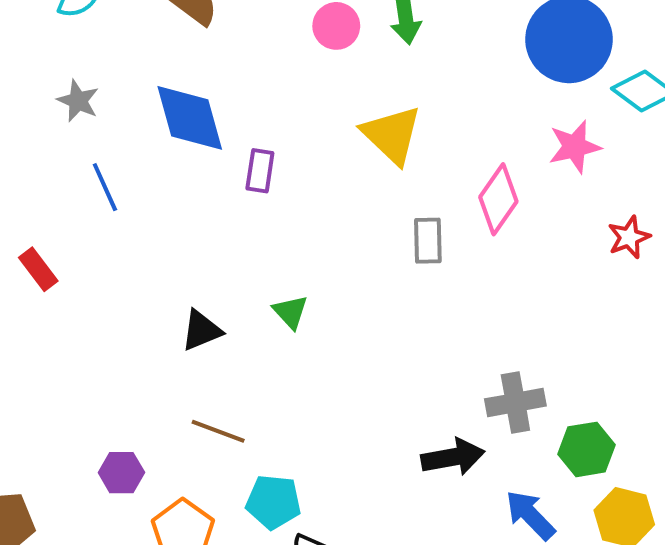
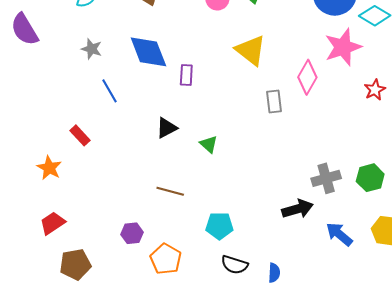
pink star: (575, 147) -> (343, 47), size x1.4
black triangle: (201, 330) -> (167, 128), moved
brown line: (218, 431) -> (170, 191), moved
green hexagon: (586, 449) -> (370, 178), moved
cyan pentagon: (273, 502) -> (219, 226), moved

